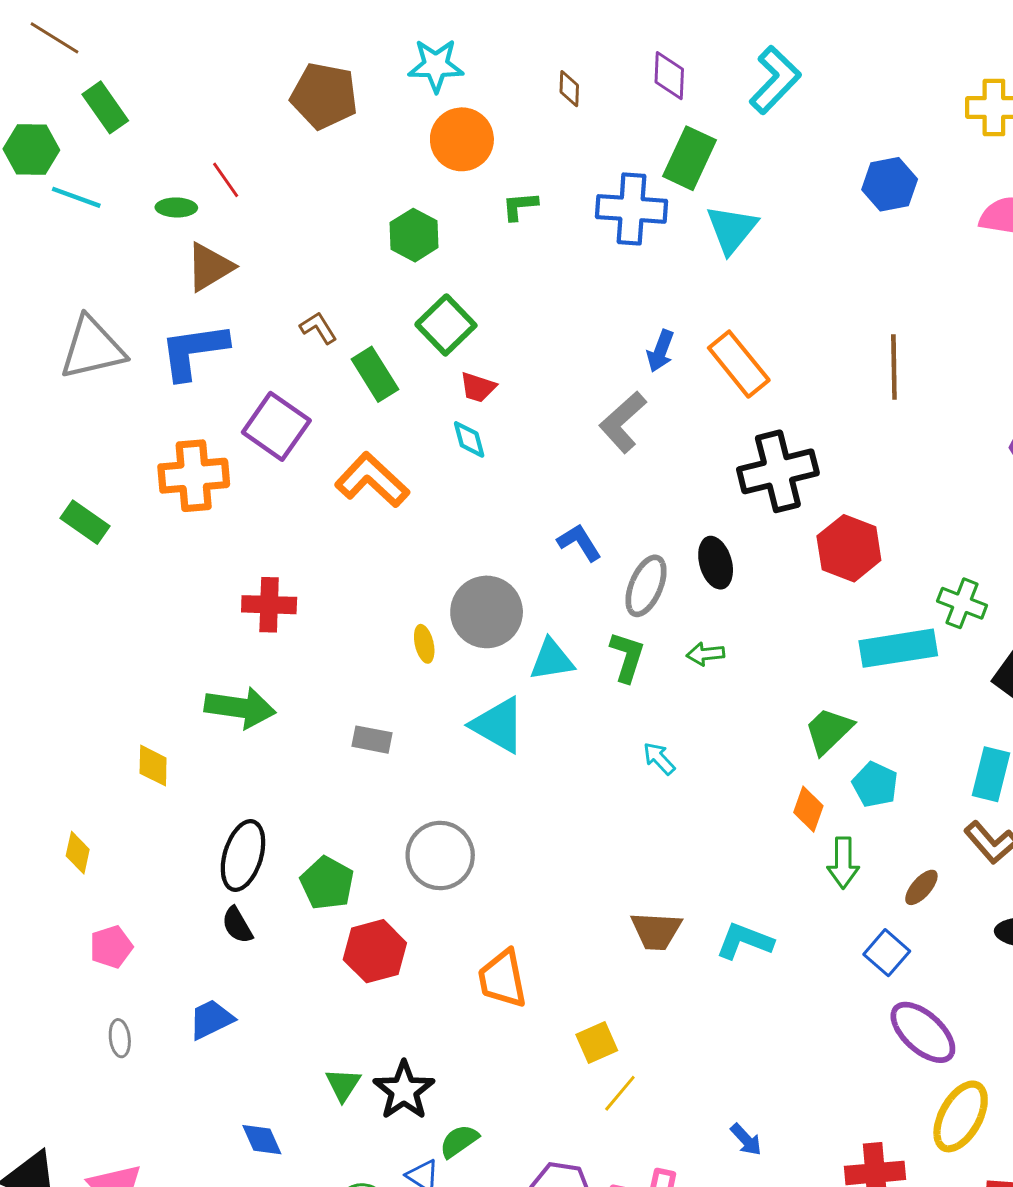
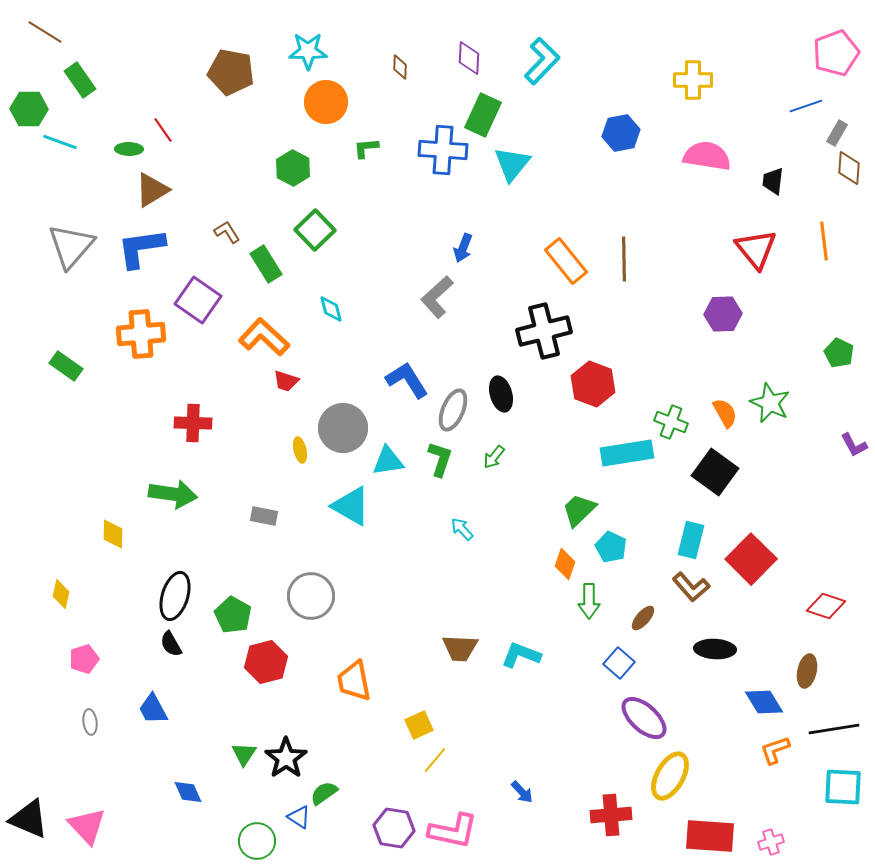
gray triangle: (92, 348) -> (71, 246), turned -36
orange rectangle: (739, 364) -> (566, 261), moved
red trapezoid: (478, 387) -> (286, 381), moved
blue L-shape: (579, 542) -> (407, 380), size x1.4
green arrow: (705, 654) -> (494, 457), turned -45
blue trapezoid: (211, 1019) -> (153, 709), turned -92

